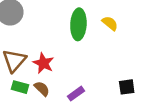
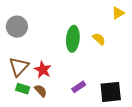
black square: (127, 87) -> (111, 92), size x1.6
purple rectangle: (76, 94) -> (79, 87), moved

